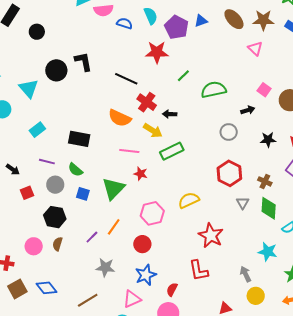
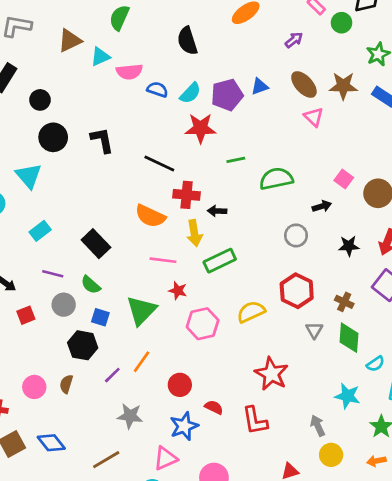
cyan semicircle: (151, 16) -> (190, 93), moved, turned 66
purple pentagon: (177, 27) -> (227, 95), turned 30
pink triangle: (255, 48) -> (314, 117), moved
black circle: (56, 70) -> (53, 137), moved
green line: (183, 76) -> (236, 160), turned 32
red cross: (147, 102) -> (187, 195), turned -30
yellow arrow: (153, 131) -> (194, 233), turned 48
black rectangle: (79, 139) -> (96, 244), turned 35
yellow semicircle: (189, 200) -> (251, 312), moved
pink hexagon: (152, 213) -> (203, 324), moved
black hexagon: (55, 217) -> (83, 345), moved
red semicircle: (172, 289) -> (214, 407), moved, turned 88

